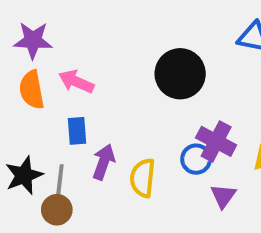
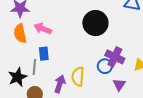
purple arrow: (104, 162) -> (60, 84), moved
gray line: (60, 180) -> (34, 67), moved

